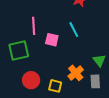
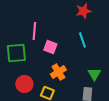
cyan line: (74, 30) -> (82, 40), moved
orange cross: (76, 73) -> (58, 72), moved

